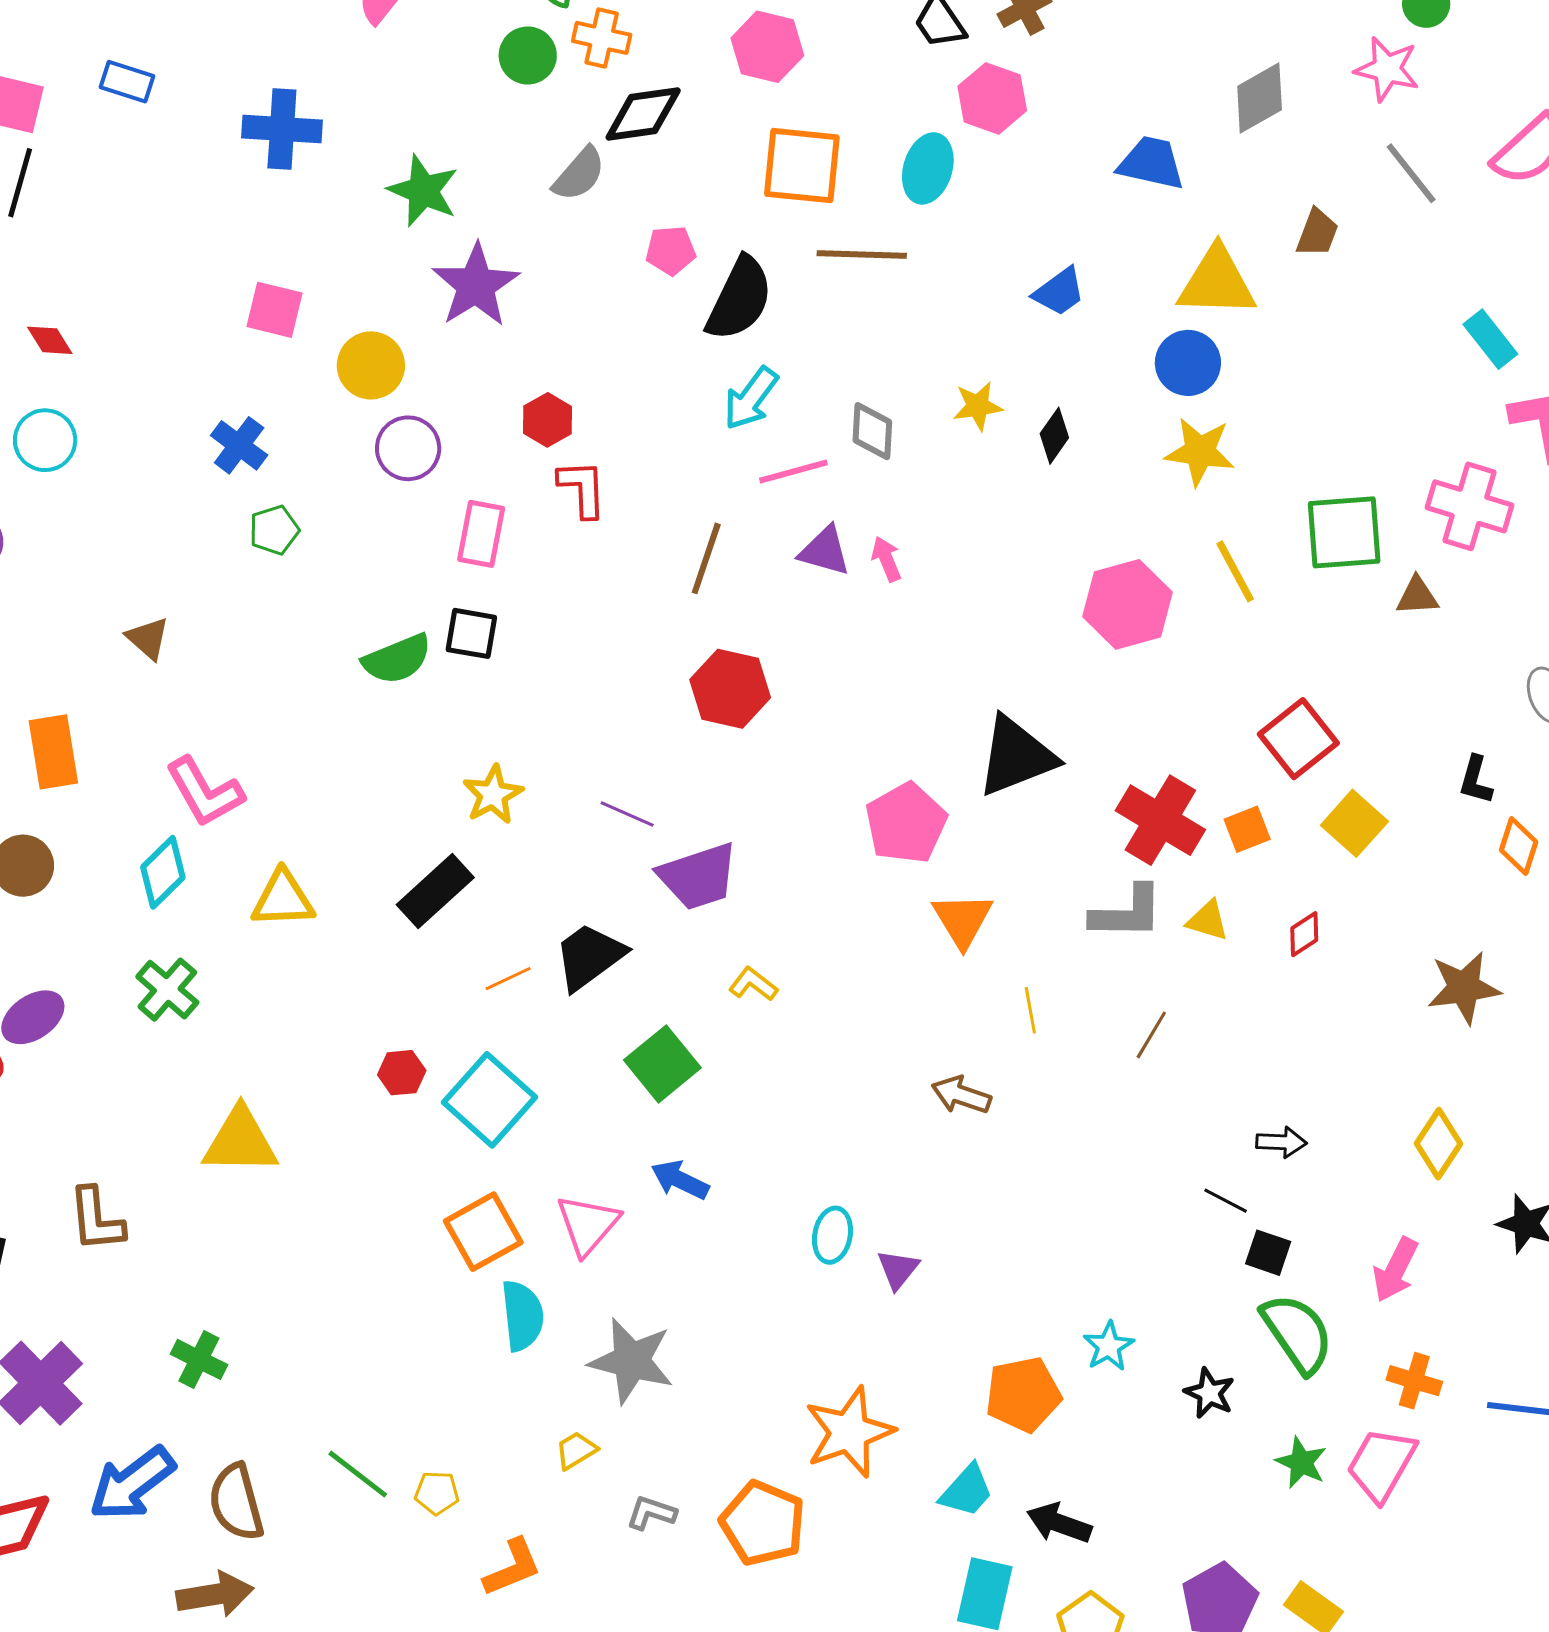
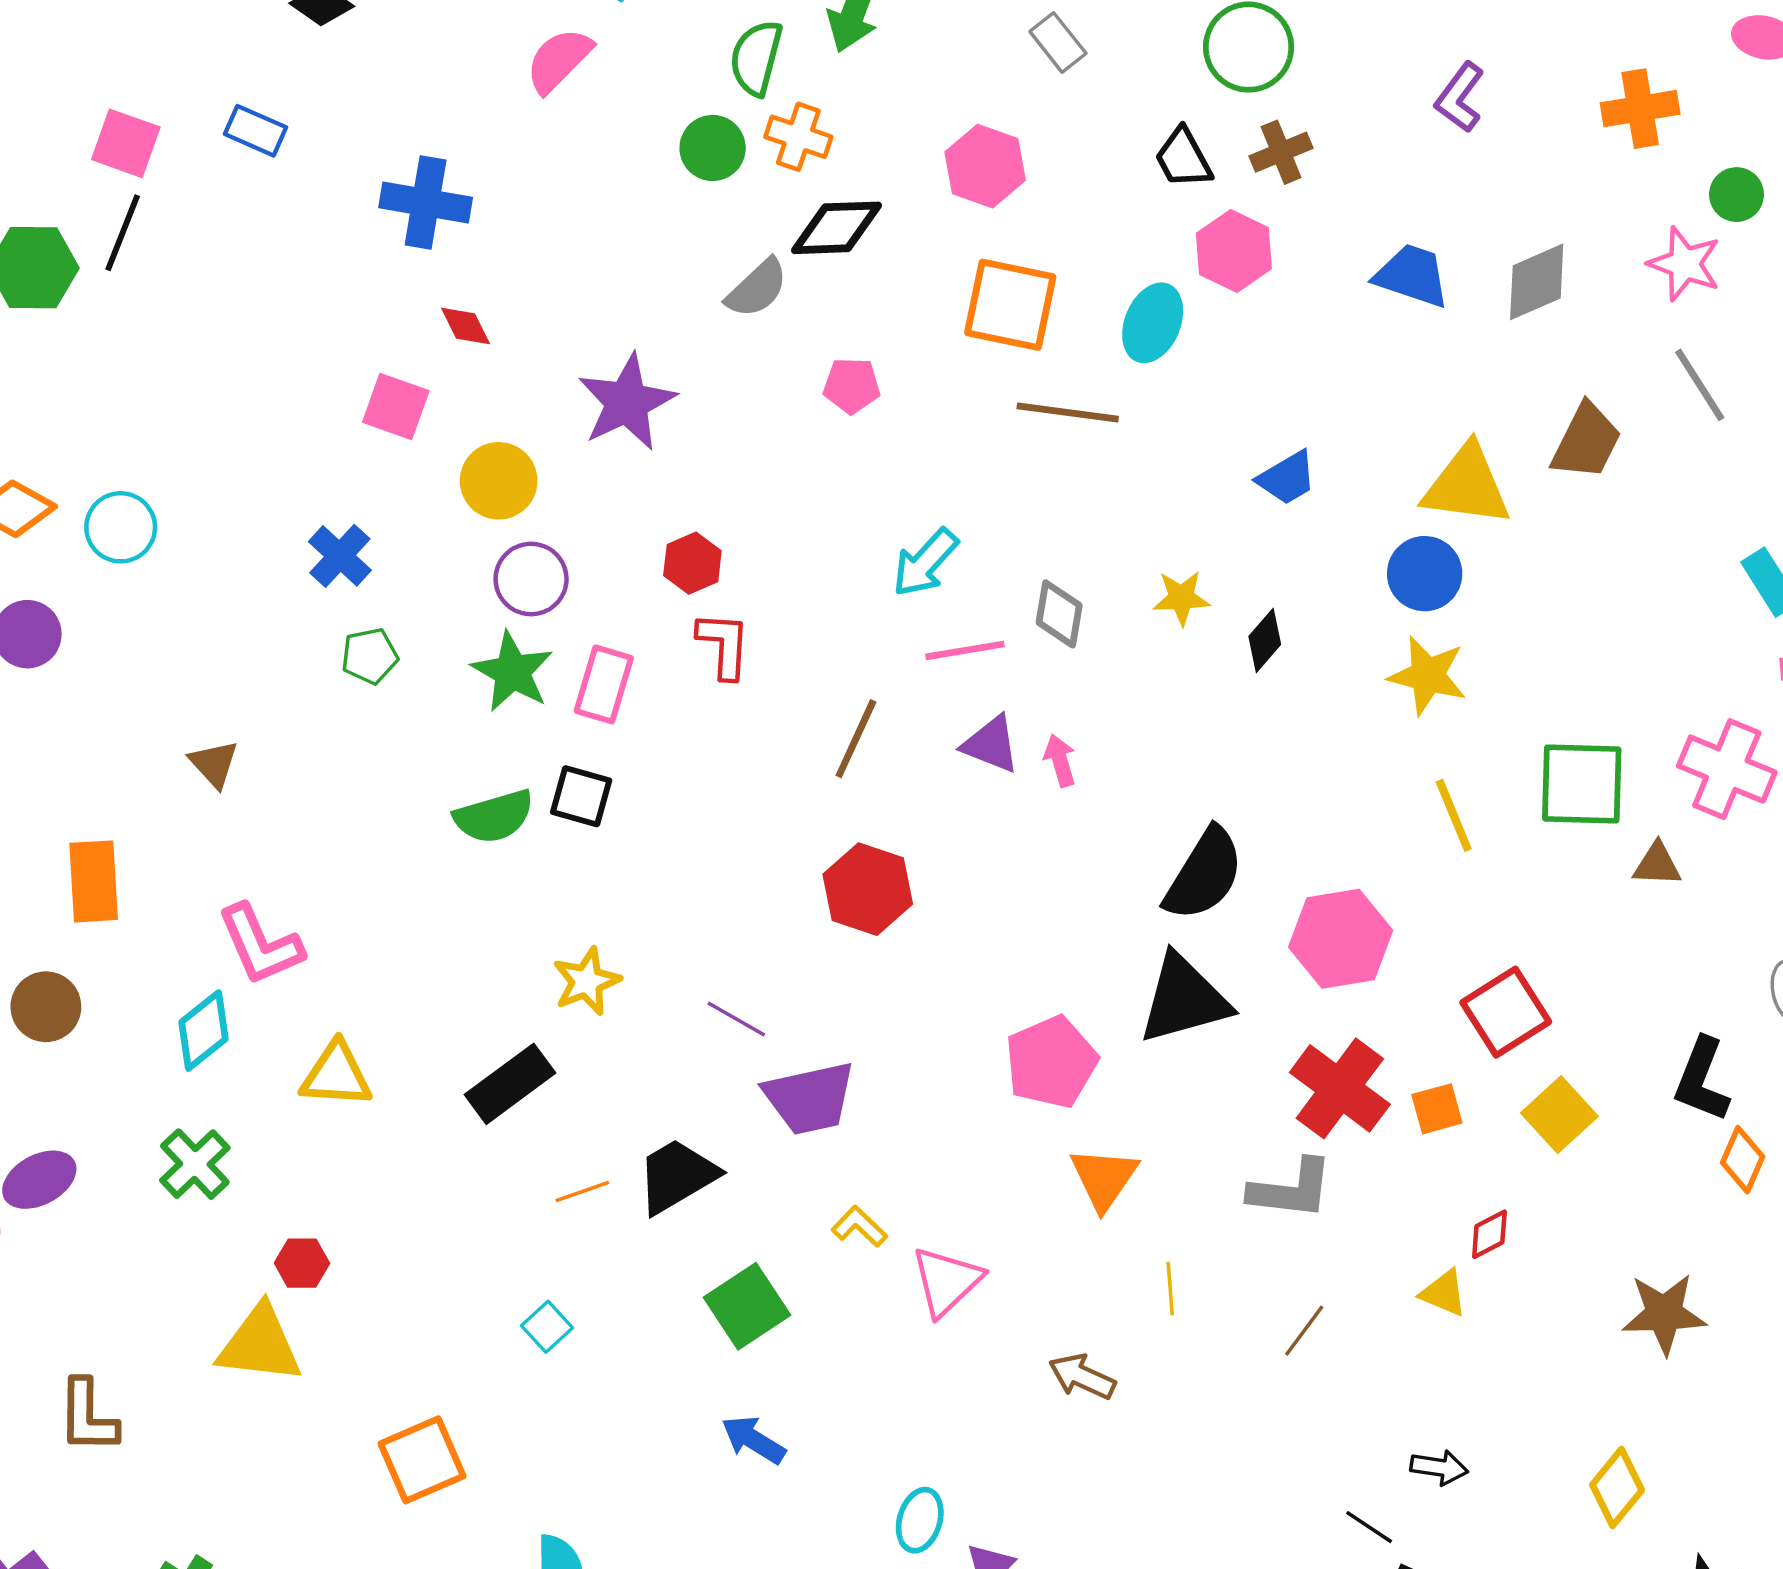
blue trapezoid: (1151, 163) -> (1412, 276), moved
green star: (423, 191) -> (512, 672), moved
brown trapezoid: (1317, 233) -> (1586, 441), size x1.4
black semicircle: (739, 299) -> (1204, 874), moved
red diamond: (50, 340) -> (466, 326), moved
pink hexagon: (1128, 604) -> (1341, 939), moved
black L-shape: (1476, 780) -> (1702, 1080), size x1.5
yellow triangle: (1208, 920) -> (1444, 1293), moved
red hexagon: (402, 1073) -> (302, 1263), moved
cyan square: (489, 1100) -> (547, 1327), size x0.5
pink triangle: (588, 1225) -> (947, 1281), moved
orange square: (483, 1232) -> (422, 1460), moved

